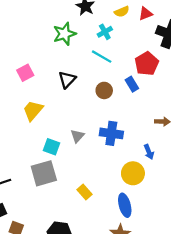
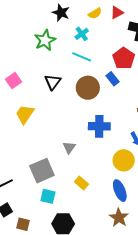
brown circle: (104, 90) -> (88, 88), size x1.5
gray triangle: (77, 136) -> (69, 147), moved
cyan square: (52, 147) -> (48, 196), moved

